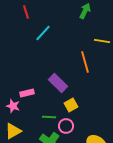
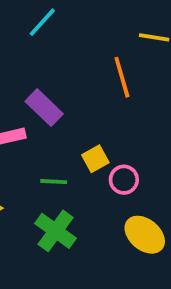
purple rectangle: (58, 83) -> (44, 108), moved
pink circle: (66, 126) -> (124, 180), moved

